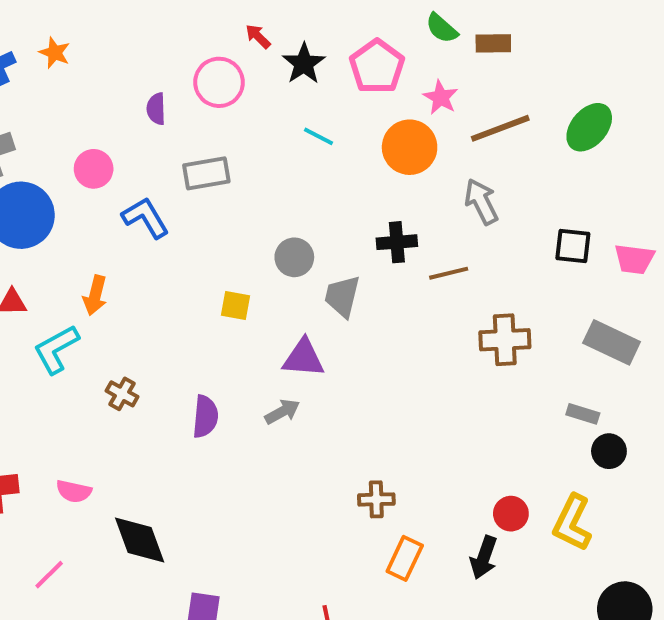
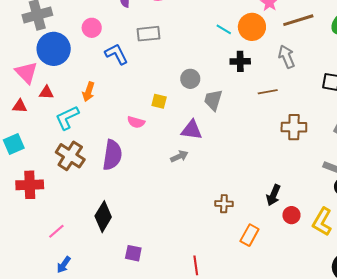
cyan line: (319, 136) -> (224, 29), moved
black cross: (397, 242) -> (240, 61), moved
brown cross: (122, 394) -> (70, 156), moved, size x1.8
purple semicircle: (205, 417) -> (112, 155), moved, size x1.4
pink semicircle: (74, 491) -> (136, 122), moved
black diamond: (140, 540) -> (103, 217), turned 48
black arrow: (484, 557) -> (273, 195), moved
orange rectangle: (405, 558) -> (249, 235), moved

